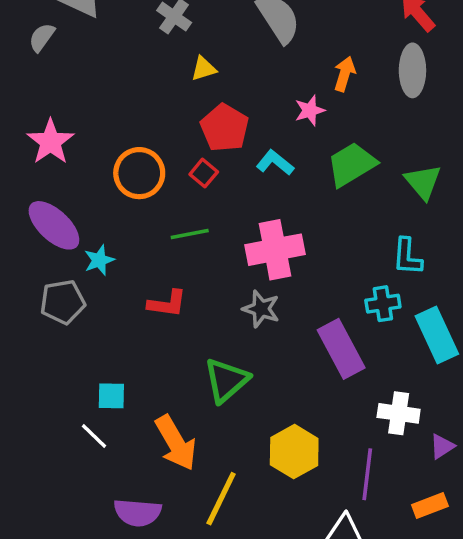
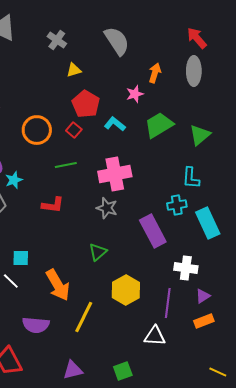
green triangle: (423, 182) -> (200, 135), turned 30
green triangle: (226, 380) -> (98, 252), moved, size x0.7
purple triangle: (442, 446) -> (203, 296), moved

